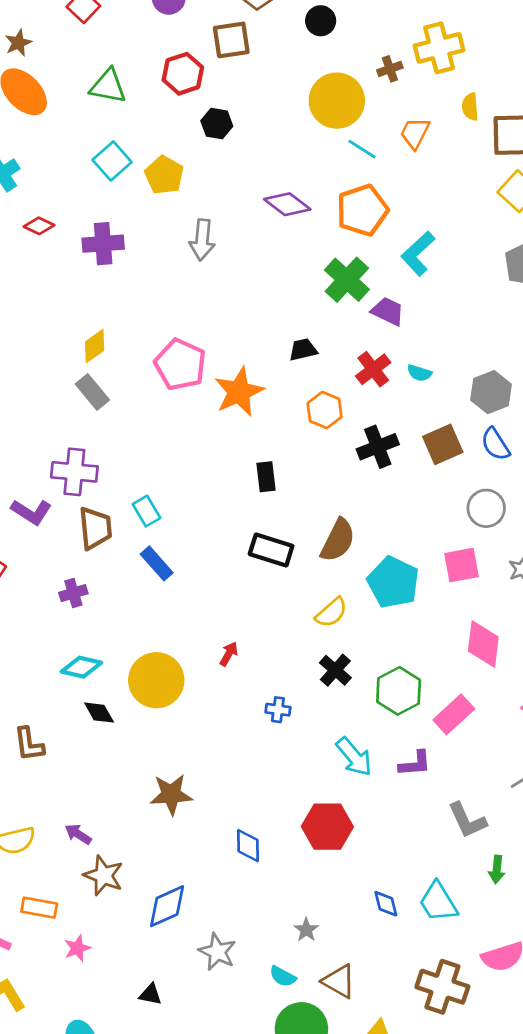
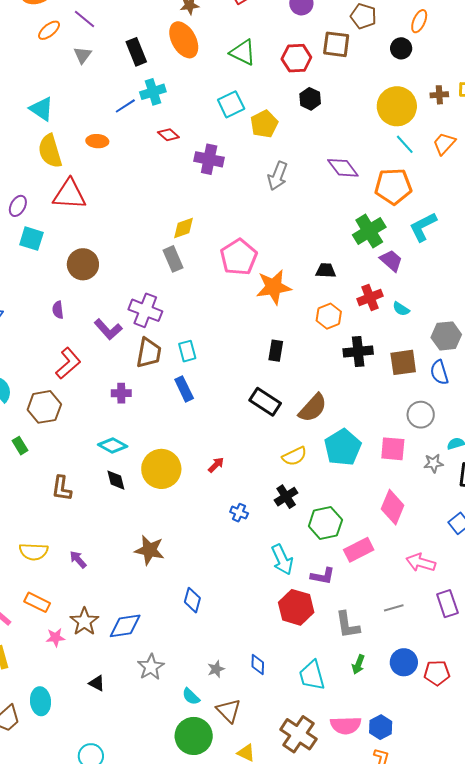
red hexagon: (327, 827) -> (296, 607), moved
brown star: (104, 875) -> (84, 622), moved
blue diamond: (386, 904) -> (258, 664), moved

